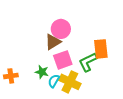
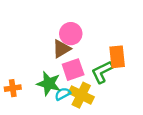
green star: (42, 72) -> (49, 84), size x1.5
cyan semicircle: (54, 81) -> (63, 94), turned 32

